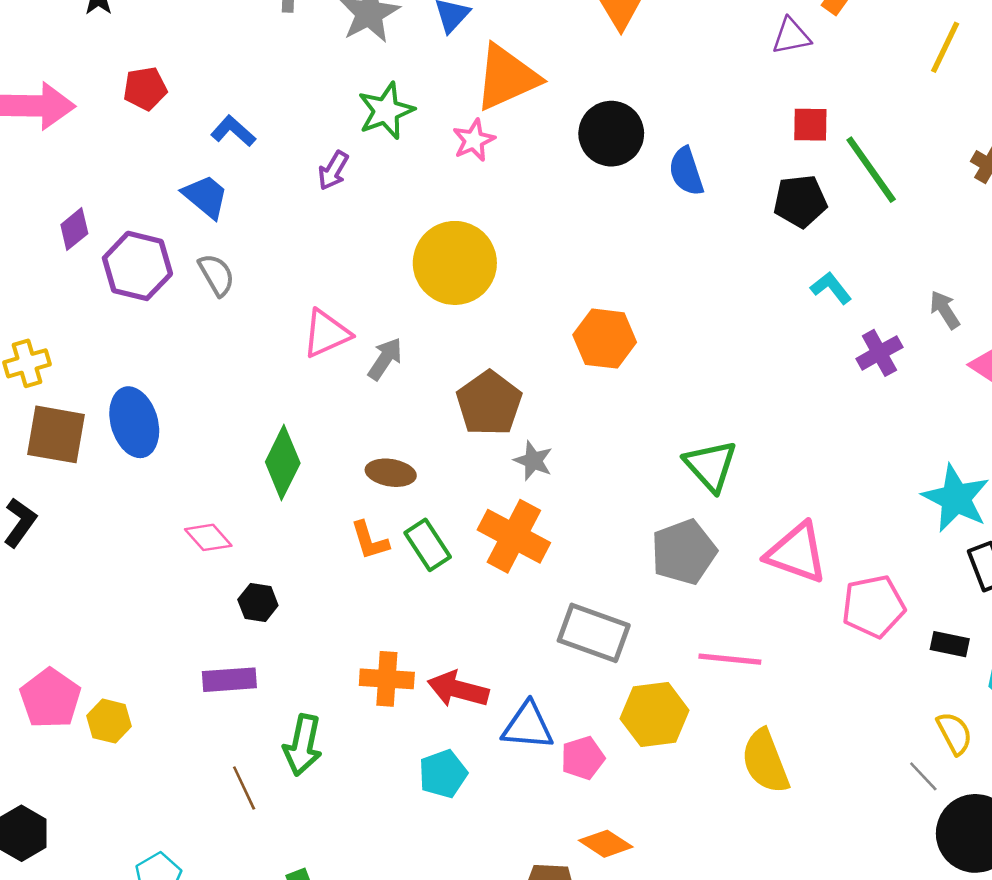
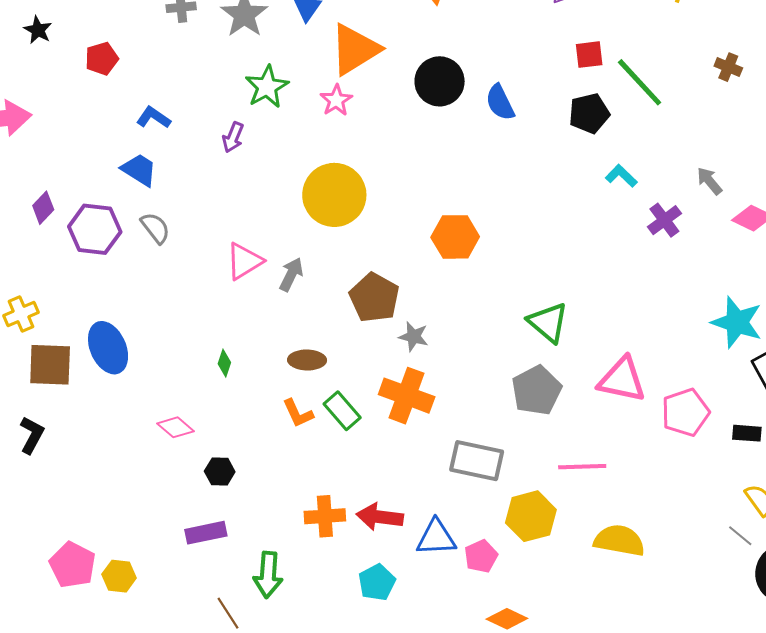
red pentagon: (145, 89) -> (102, 59), moved
green diamond: (283, 462) -> (224, 363), size x0.5
yellow semicircle: (765, 761) -> (619, 540), turned 129

